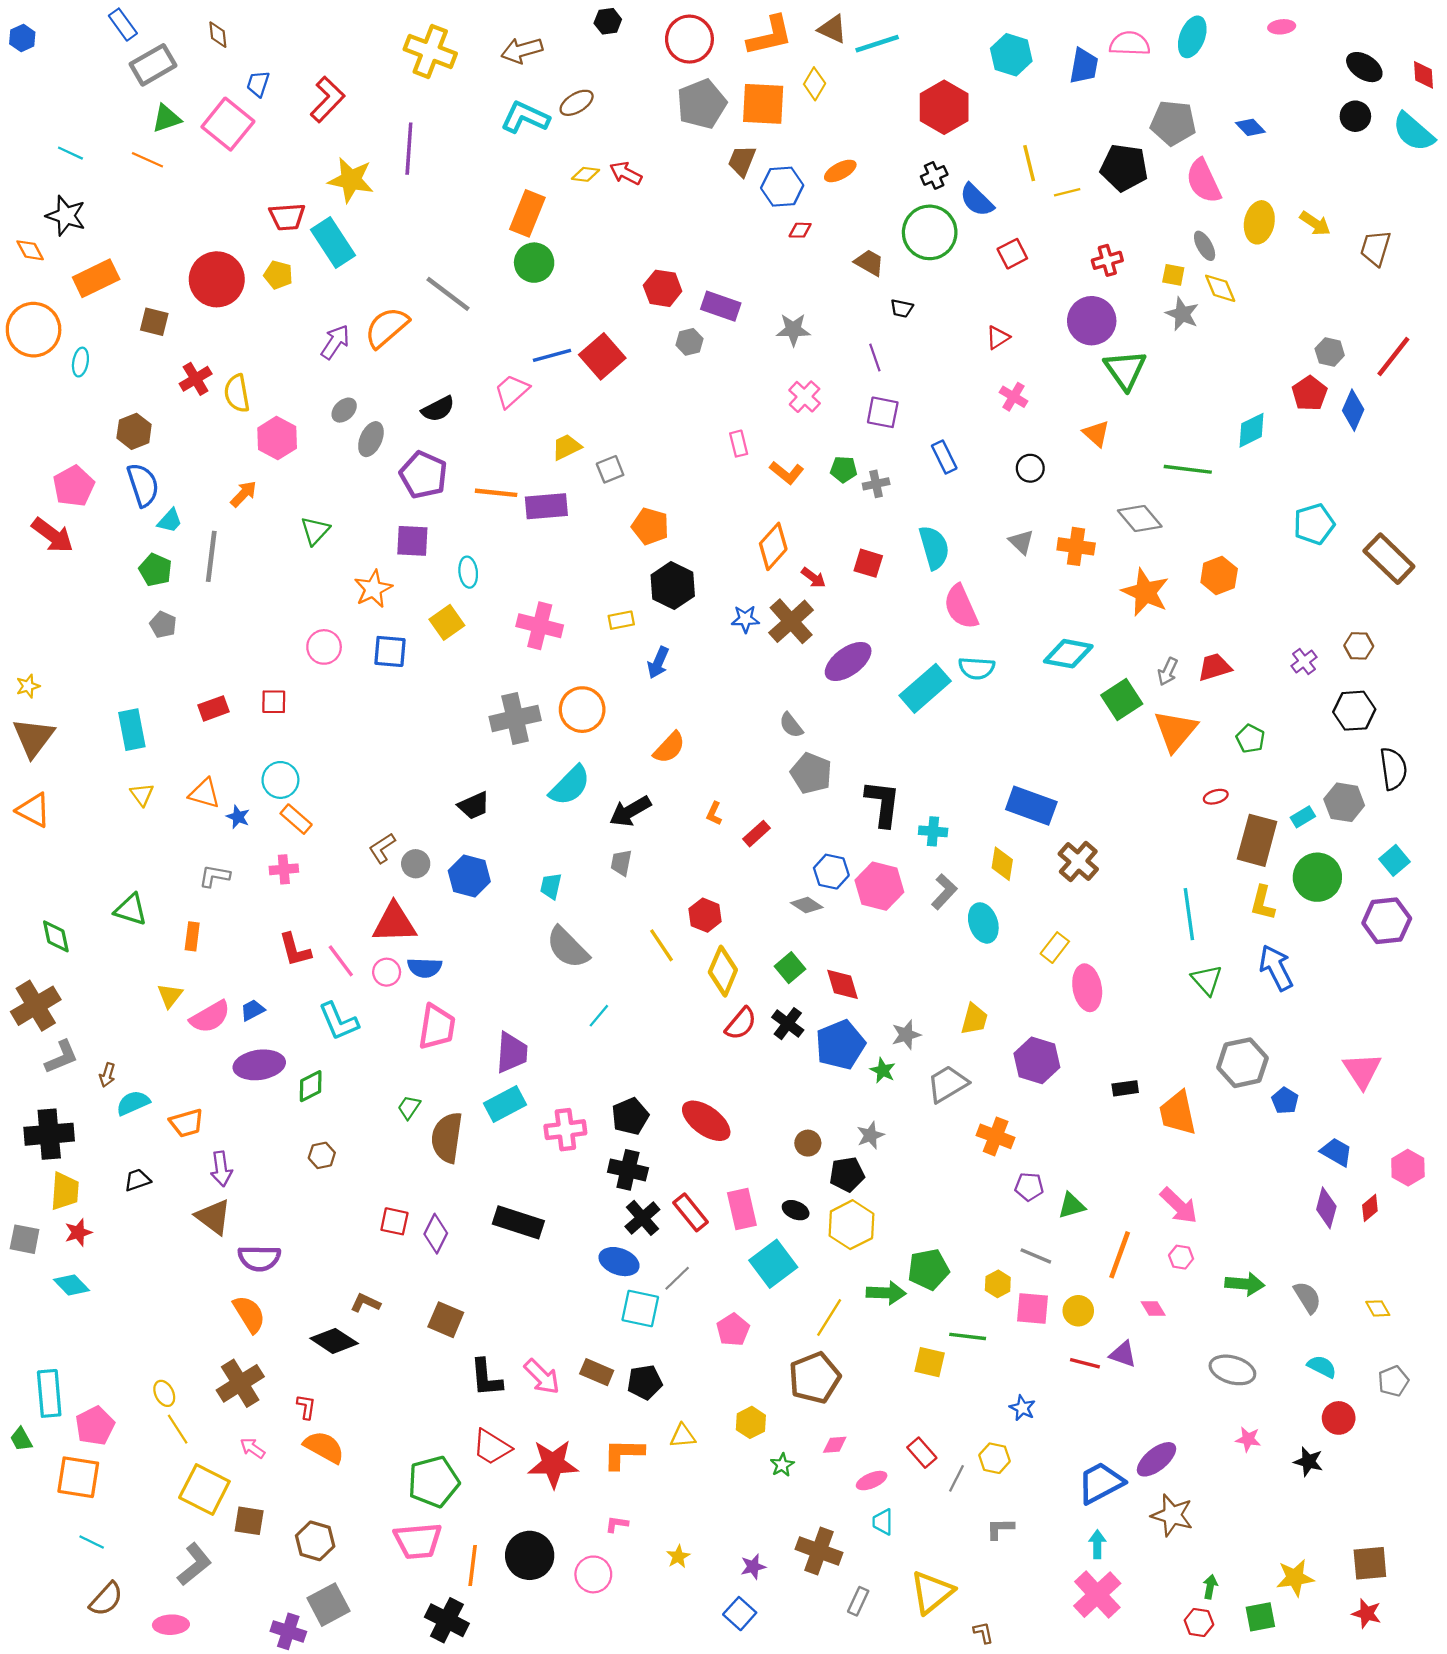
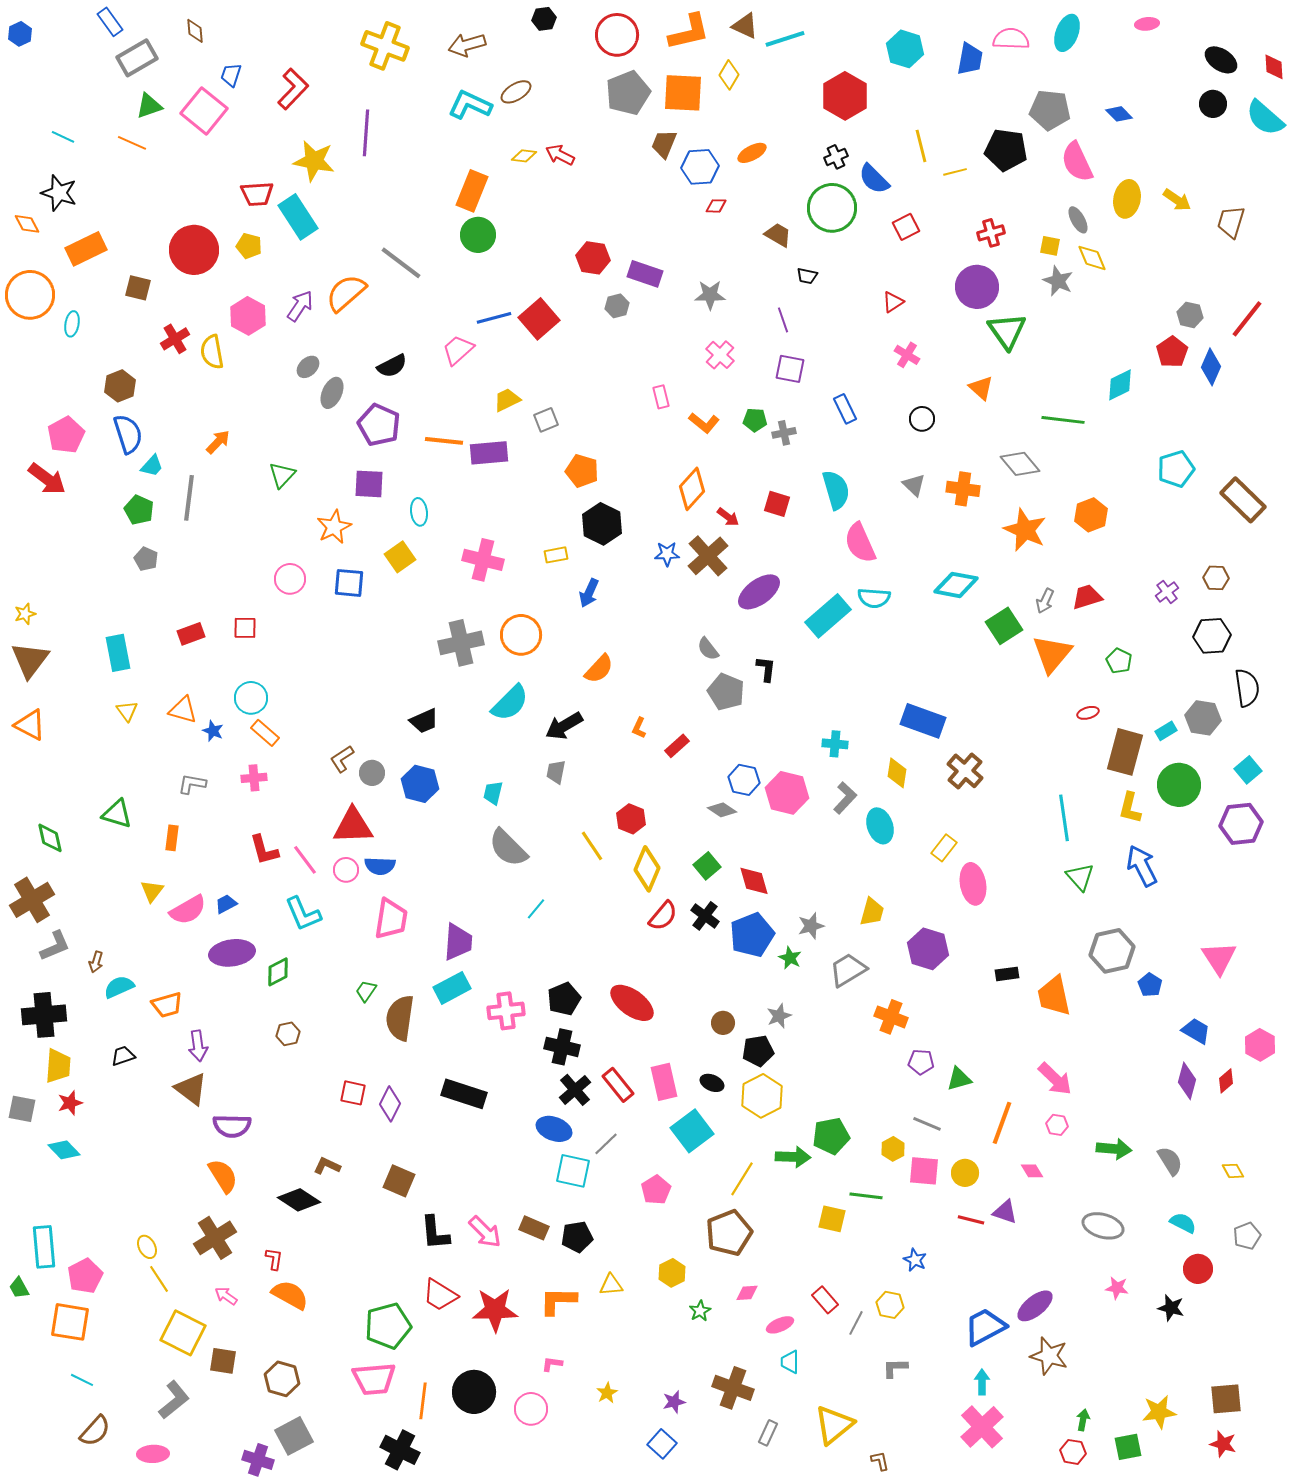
pink hexagon: (277, 438) -> (248, 316), moved
black L-shape: (883, 803) -> (766, 669), moved, size x0.6

